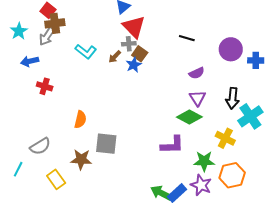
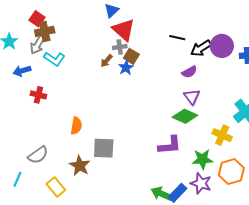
cyan L-shape: (86, 52) -> (54, 59), moved
black arrow: (232, 98) -> (201, 48), moved, turned 55
brown star: (81, 159) -> (80, 166), turned 30

